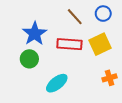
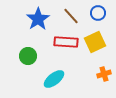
blue star: (35, 34) -> (38, 19), moved

